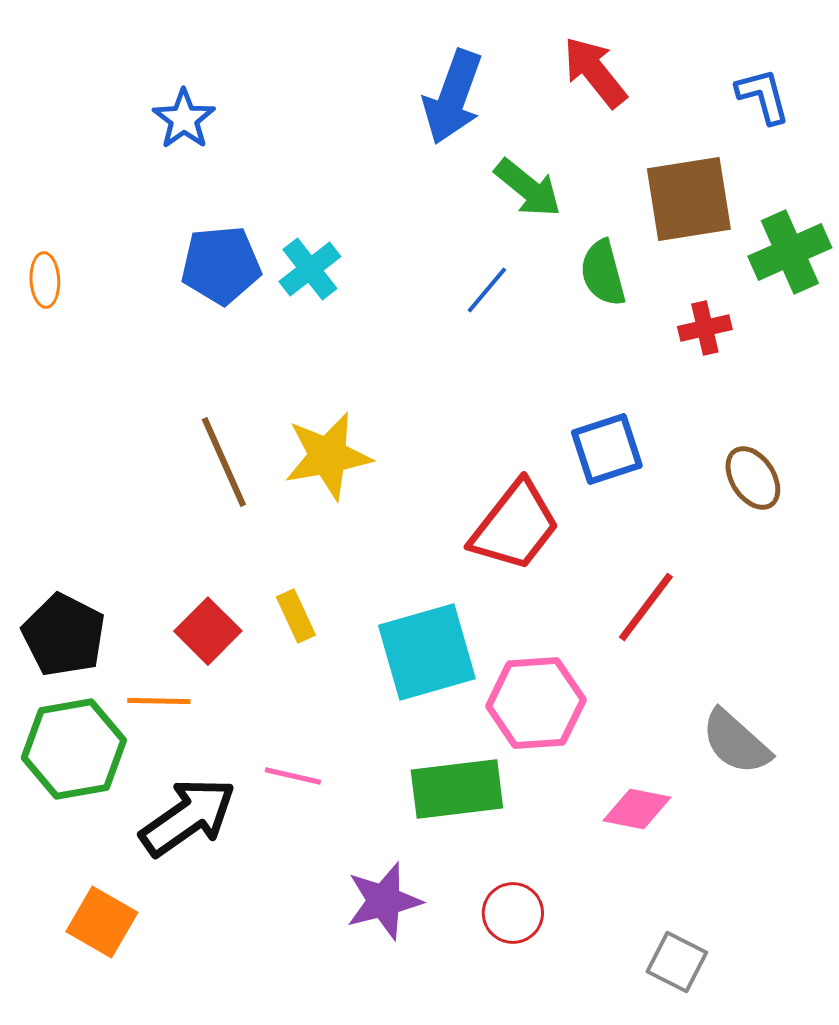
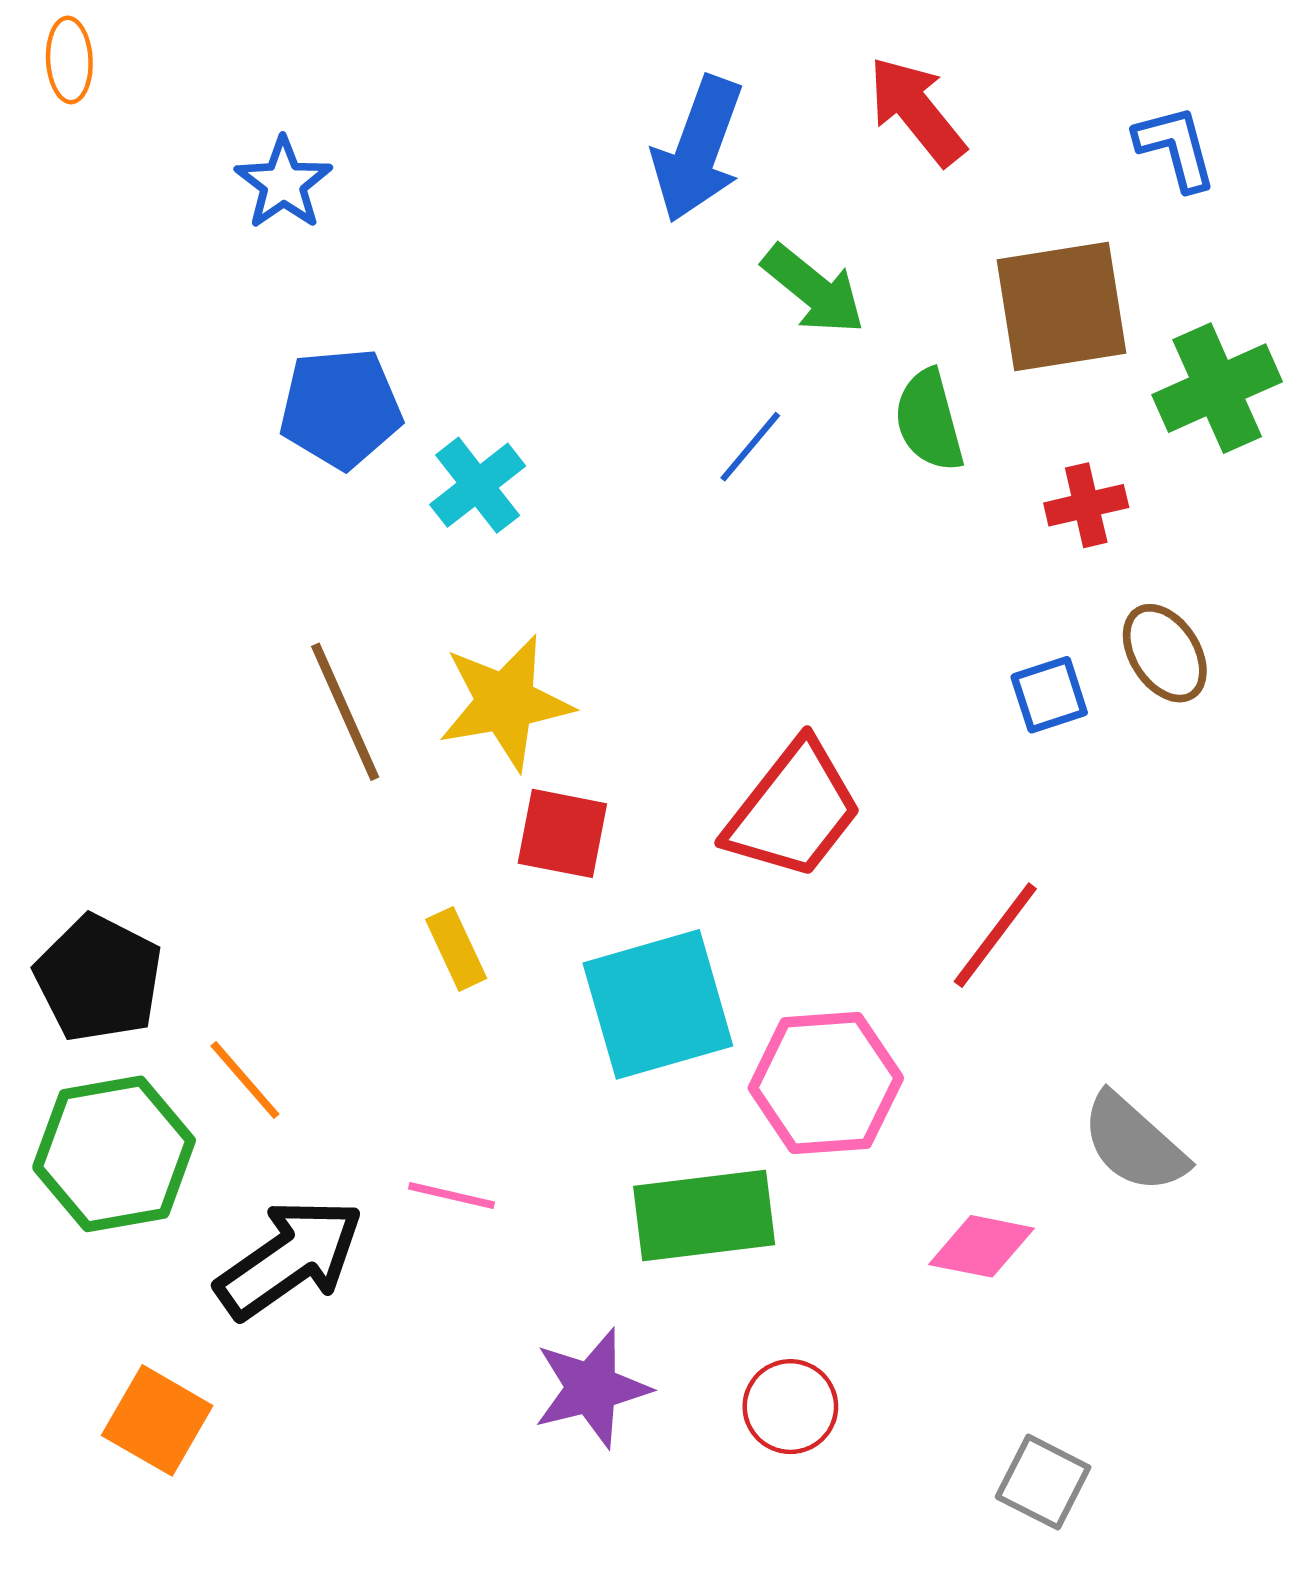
cyan cross: (310, 269) -> (478, 485), moved
orange ellipse: (45, 280) -> (69, 60), moved
blue square: (607, 449) -> (1049, 695), moved, size x0.7
brown ellipse: (753, 478) -> (1165, 653), moved
red square: (208, 631) -> (562, 833), moved, turned -34
orange line: (159, 701) -> (245, 1080), turned 48

